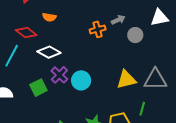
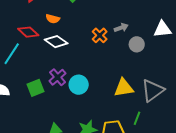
orange cross: (98, 29) -> (100, 35), turned -35
white diamond: (49, 52) -> (56, 42), moved
gray triangle: (155, 79) -> (153, 90), turned -40

